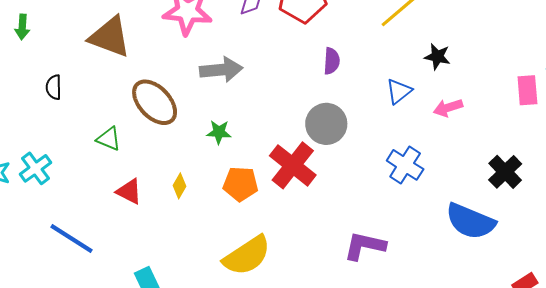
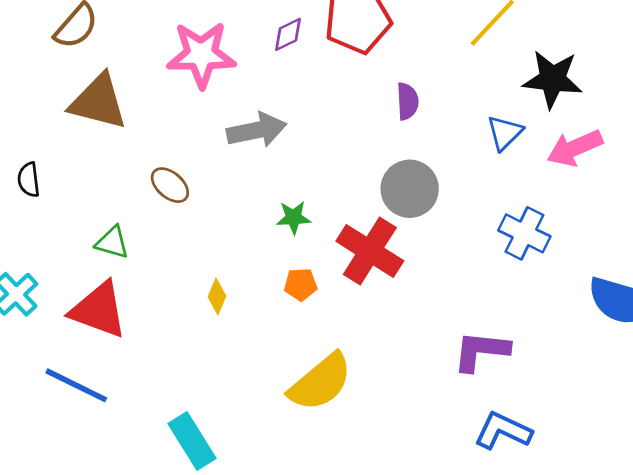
black star: (437, 57) -> (553, 79), size x1.6
brown ellipse: (155, 102) -> (170, 185), size x0.6
pink arrow: (448, 108) -> (575, 148), size x1.4
green star: (219, 132) -> (293, 218), moved
orange pentagon: (240, 184) -> (301, 284), size x0.7
red triangle: (129, 191) -> (99, 310), moved, size x1.6

